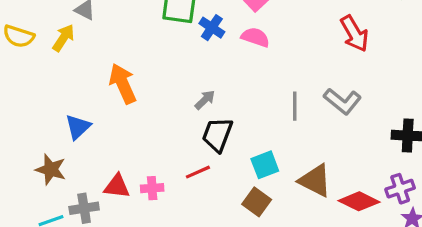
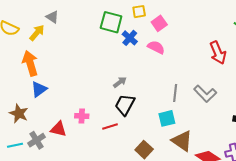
orange arrow: (123, 84) -> (30, 63), moved
cyan square: (265, 165) -> (167, 118), moved
pink cross: (152, 188) -> (82, 116), moved
gray cross: (84, 208) -> (37, 140), turned -30

